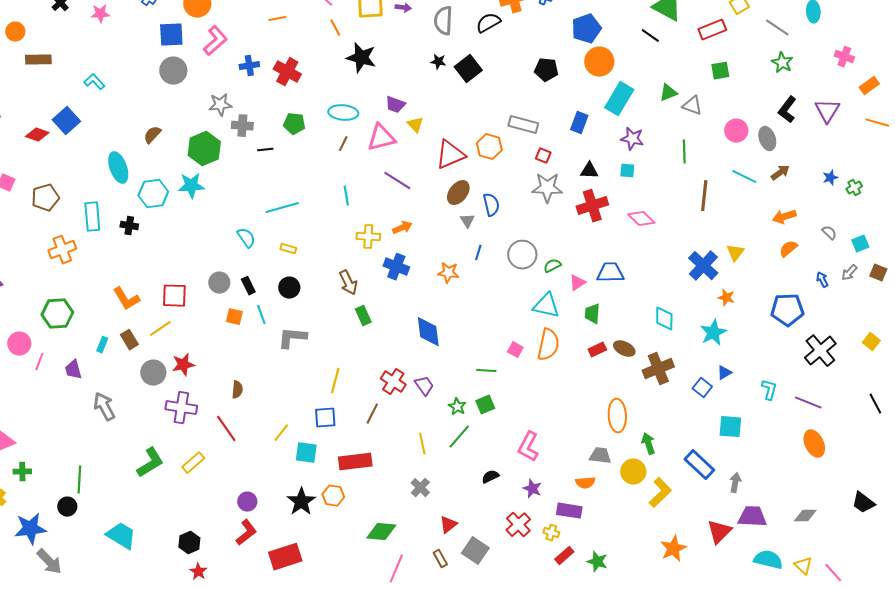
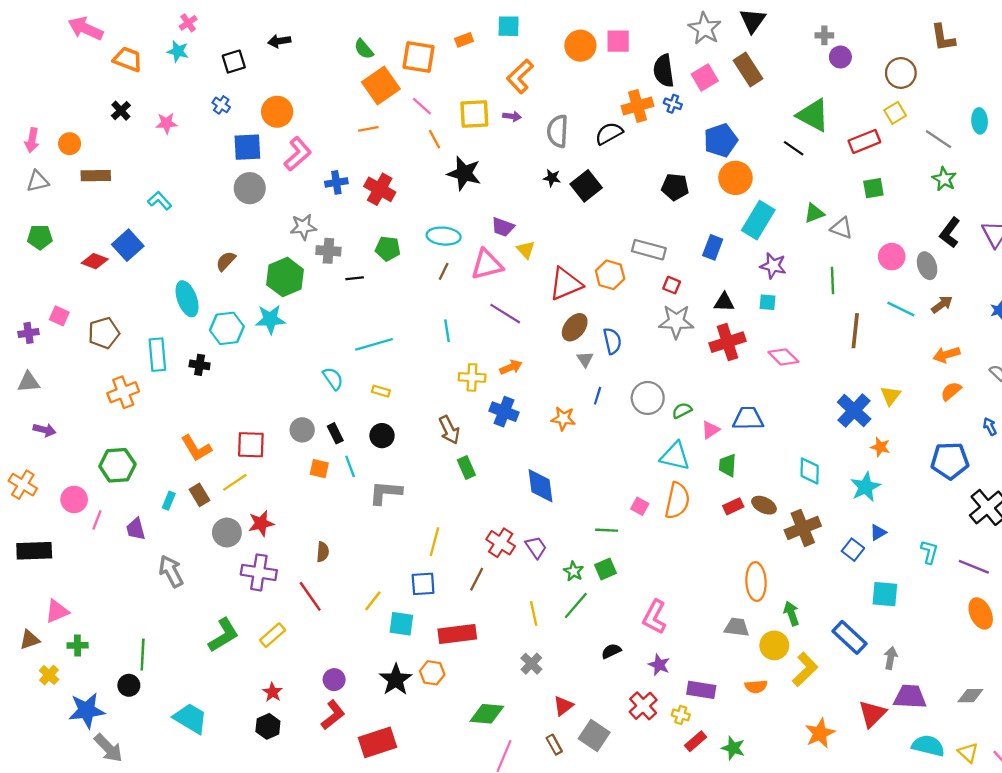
orange semicircle: (585, 483) -> (756, 686), moved
red star: (198, 572) -> (273, 692), moved

